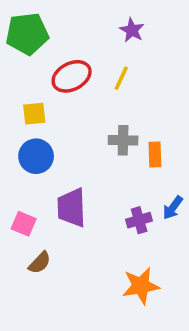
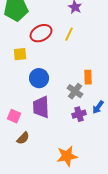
gray cross: (123, 140) -> (75, 91), moved, turned 35
blue circle: (36, 156) -> (39, 78), moved
orange star: (141, 286) -> (67, 156), moved

